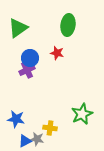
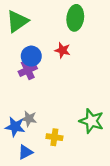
green star: (82, 114) -> (91, 121), turned -30
gray star: (37, 139) -> (29, 119), moved

